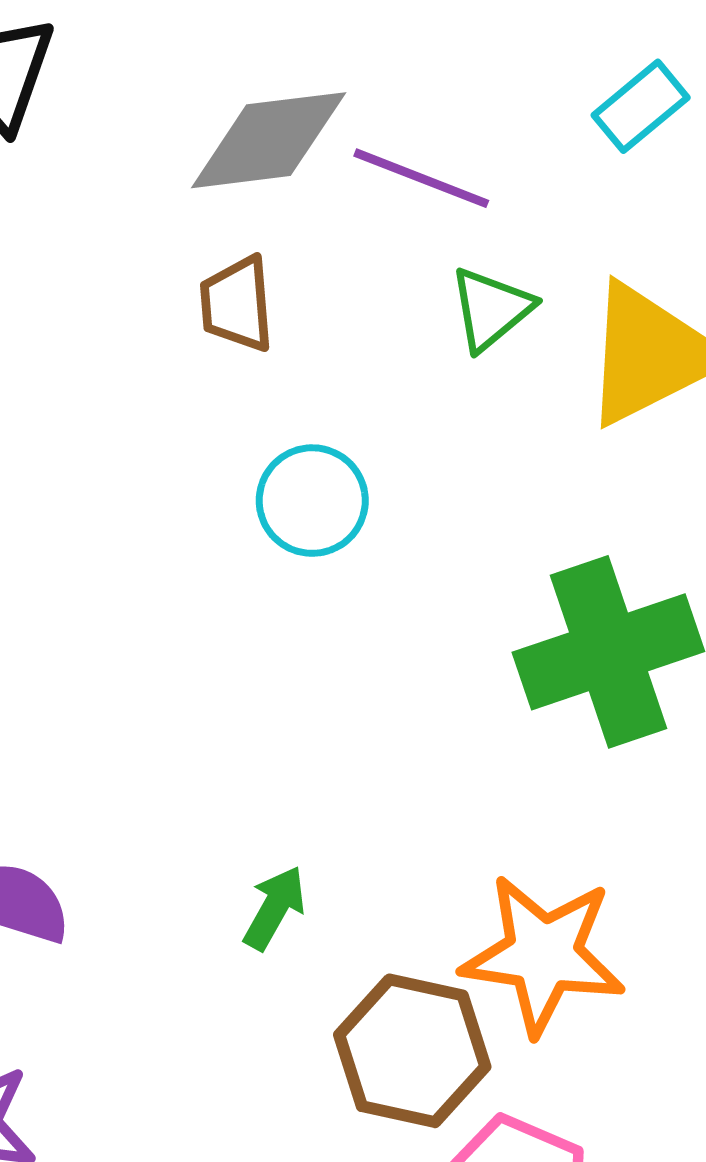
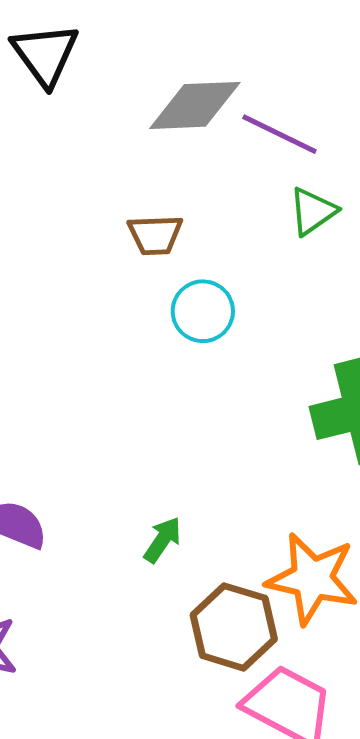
brown trapezoid: (237, 304) -> (155, 235), moved, turned -92

